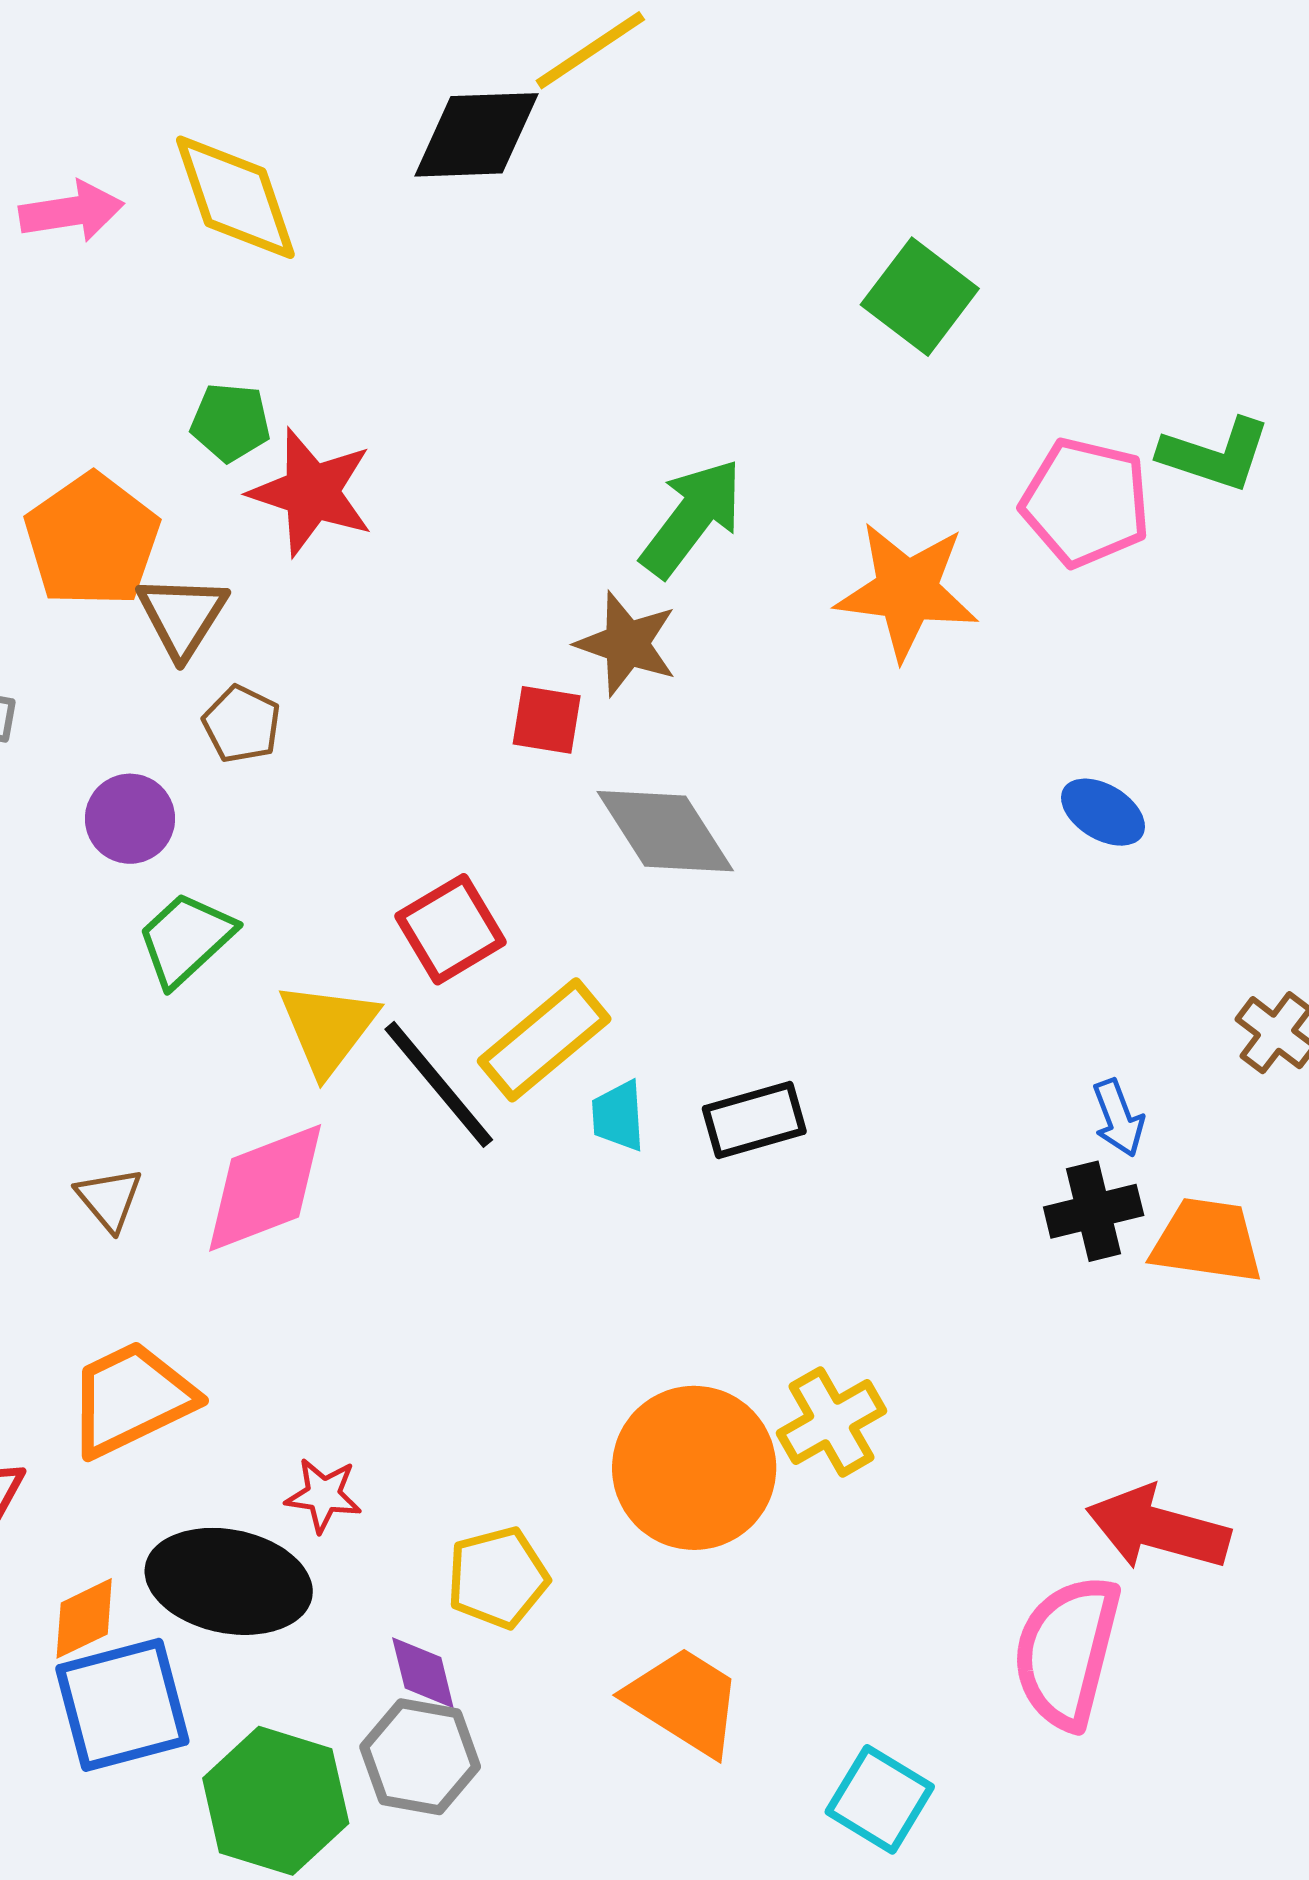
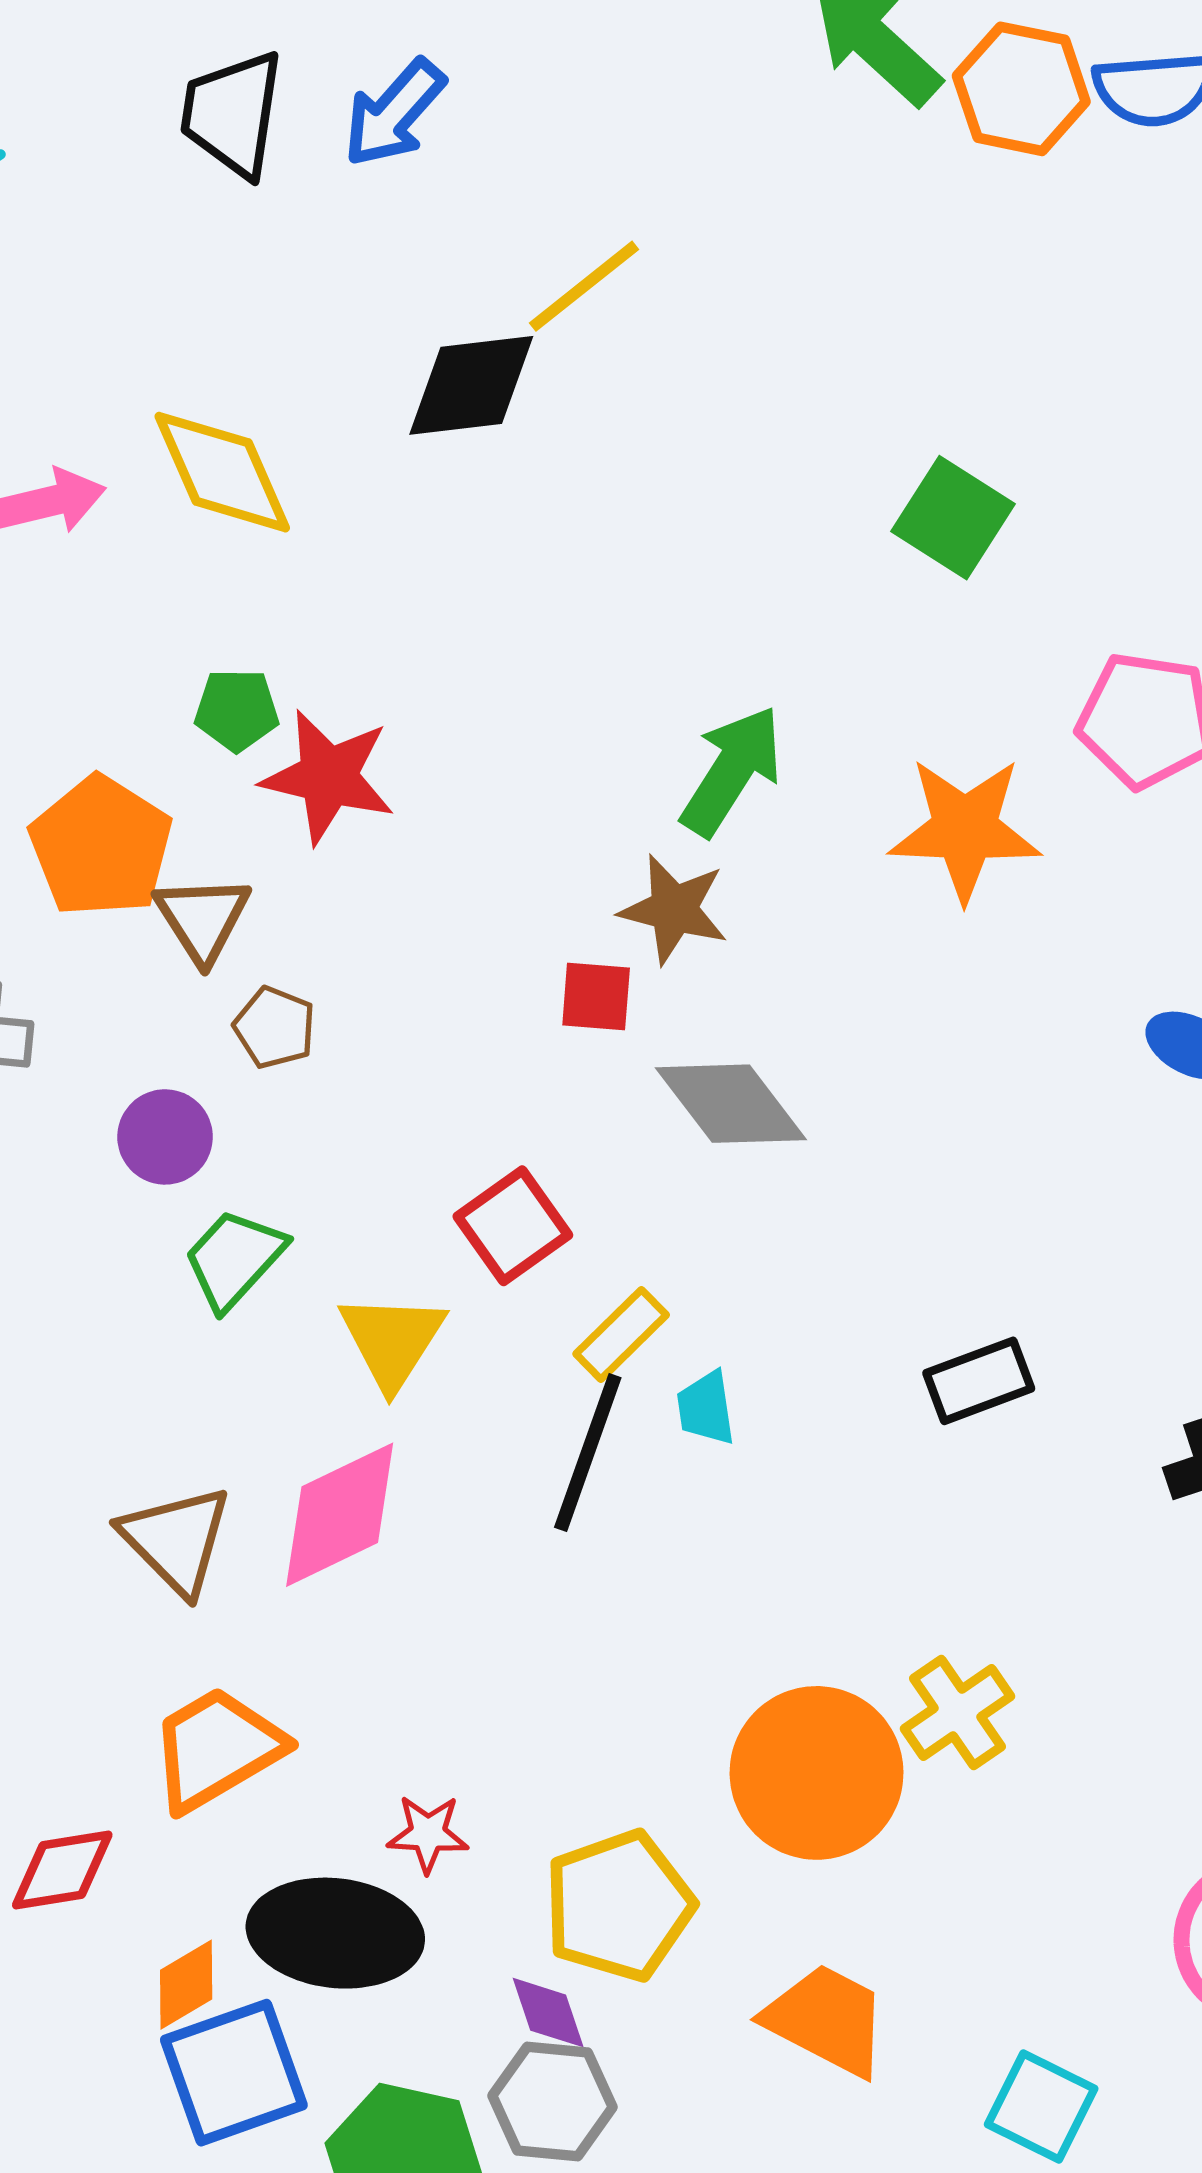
yellow rectangle: (544, 1040) -> (621, 1334), size x0.7
black line: (439, 1084) -> (588, 1452), moved, turned 64
black rectangle: (754, 1120) -> (979, 1381), moved
brown triangle: (109, 1199) -> (176, 1540), size x1.6
yellow pentagon: (498, 1578) -> (619, 1906), size x1.4

